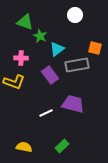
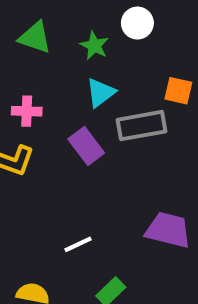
green star: (40, 36) -> (94, 46), moved
purple trapezoid: (73, 104) -> (168, 230), moved
white line: (46, 113) -> (78, 244), moved

